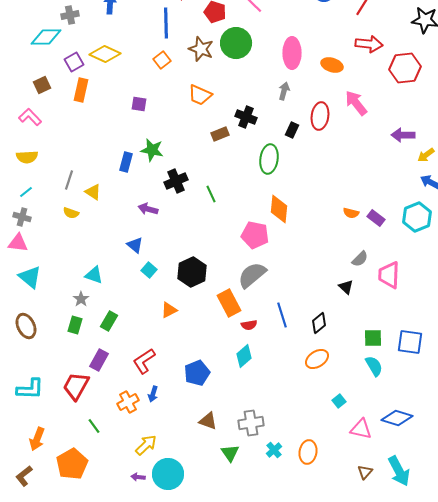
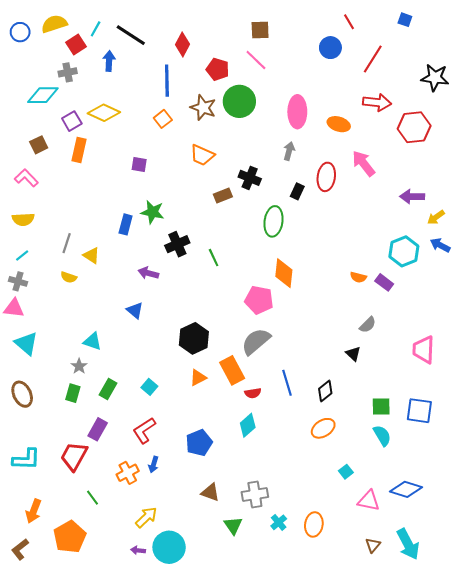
cyan hexagon: (417, 217) -> (404, 251), moved
cyan square: (149, 270) -> (149, 387), moved
pink trapezoid: (389, 275) -> (424, 350), moved
orange triangle: (169, 310) -> (198, 378), moved

